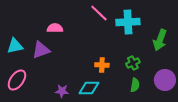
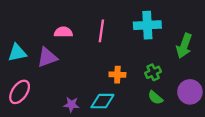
pink line: (99, 13) -> (101, 31), moved, turned 54
green semicircle: (135, 85) -> (155, 98), turned 120

